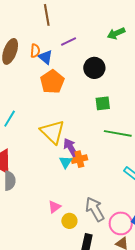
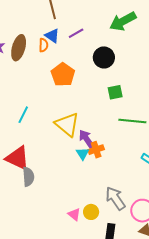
green arrow: (116, 33) -> (123, 21), size x1.5
blue triangle: (46, 57) -> (52, 36), moved
pink triangle: (54, 207) -> (74, 214), moved, turned -40

